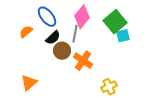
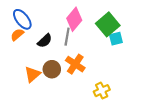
blue ellipse: (47, 17) -> (22, 19), moved
brown circle: (62, 51) -> (52, 69), moved
orange triangle: (29, 83) -> (32, 74), moved

